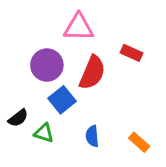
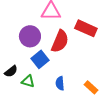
red rectangle: (132, 53) -> (86, 28), size x1.5

